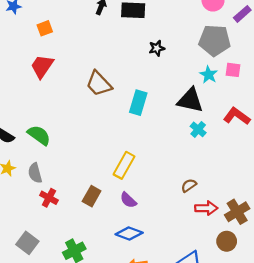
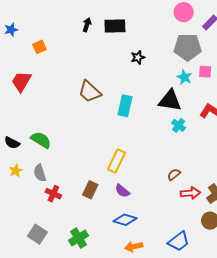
red trapezoid: (42, 66) -> (21, 81), moved

